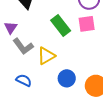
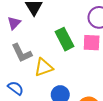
purple triangle: (11, 28) -> (14, 23), moved

